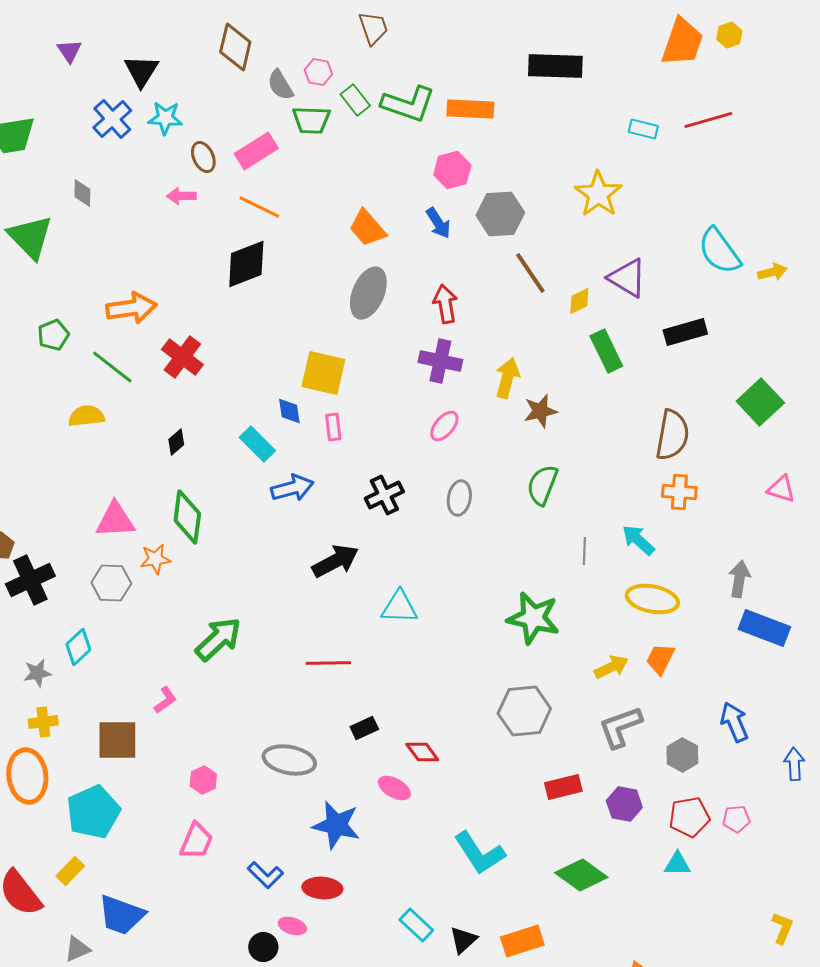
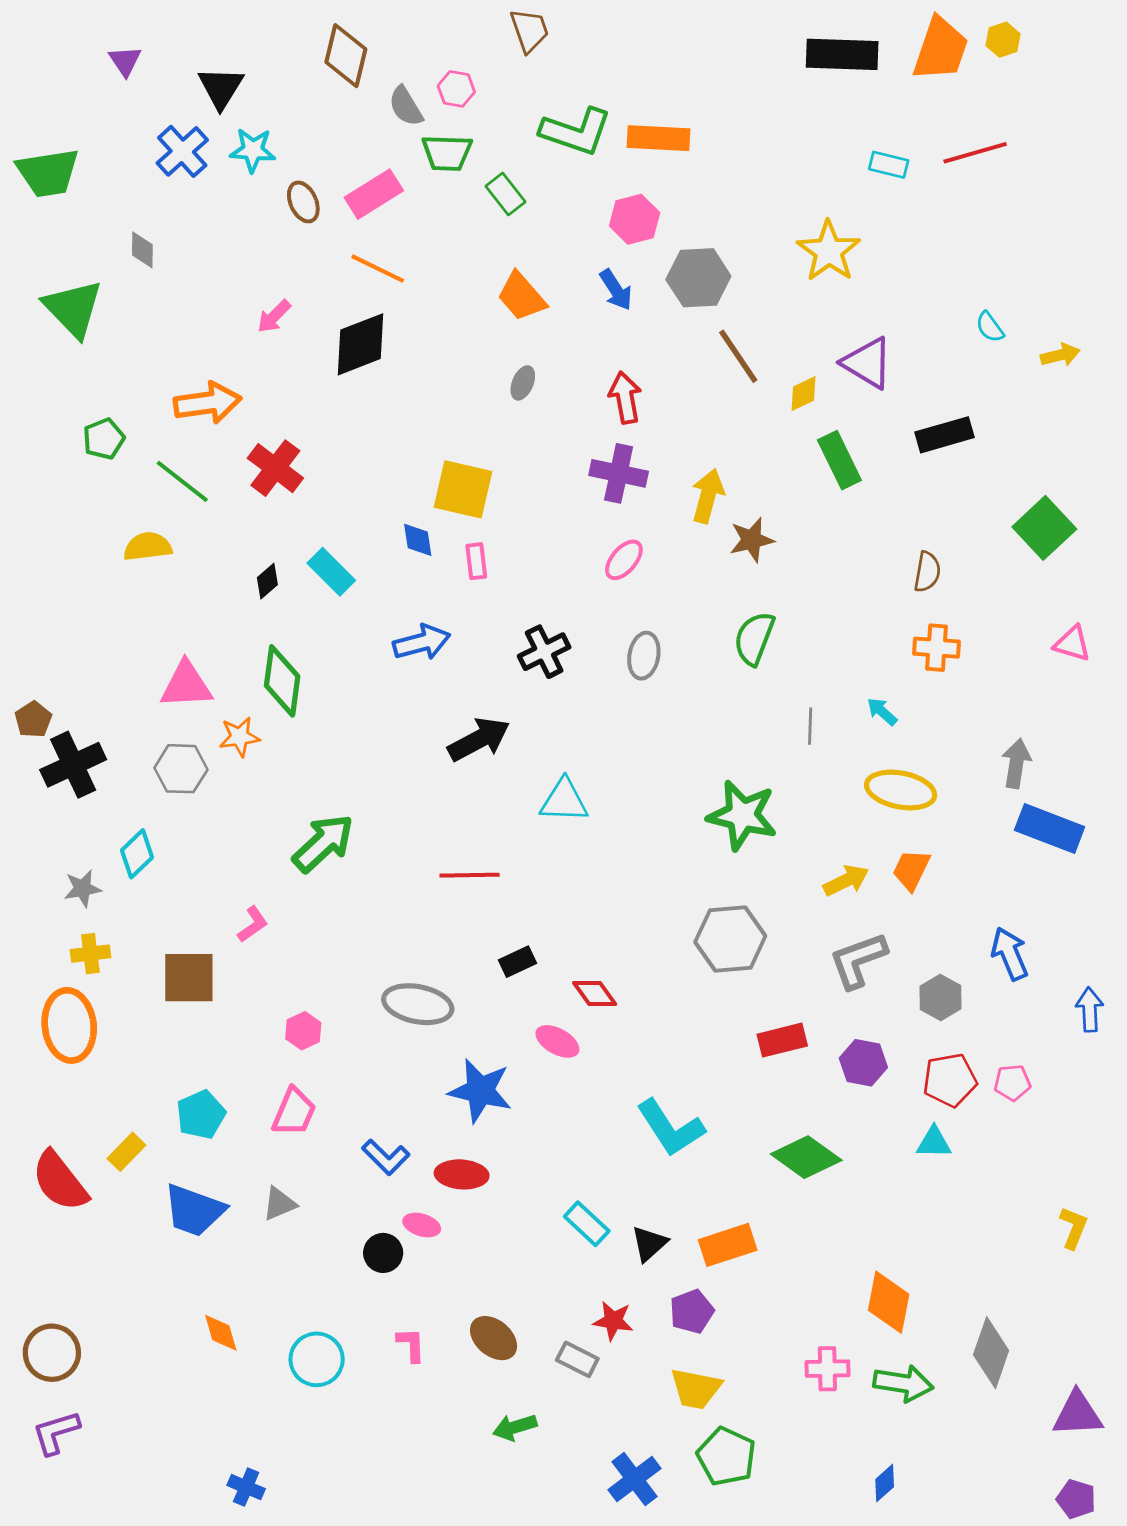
black rectangle: (555, 66) -> (842, 54), moved
green rectangle: (355, 100) -> (506, 194), moved
pink arrow: (181, 196) -> (274, 316), moved, turned -44
cyan semicircle: (719, 251) -> (990, 327), size x0.5
gray ellipse: (368, 293) -> (523, 383), size x0.5
brown semicircle: (672, 435) -> (927, 572), size x0.6
cyan rectangle: (257, 444) -> (331, 572), moved
cyan arrow: (638, 540) -> (882, 712), size x0.7
cyan pentagon: (93, 812) -> (201, 1115), moved, size x0.7
gray triangle: (77, 949) -> (279, 1204), moved

